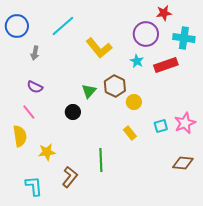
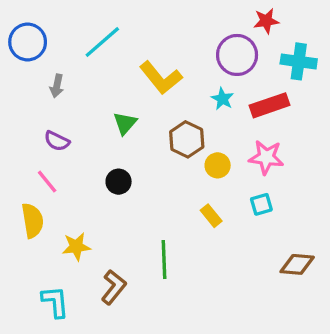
green triangle: (89, 91) -> (125, 123), moved
pink star: (185, 123) -> (266, 157), moved, turned 30

